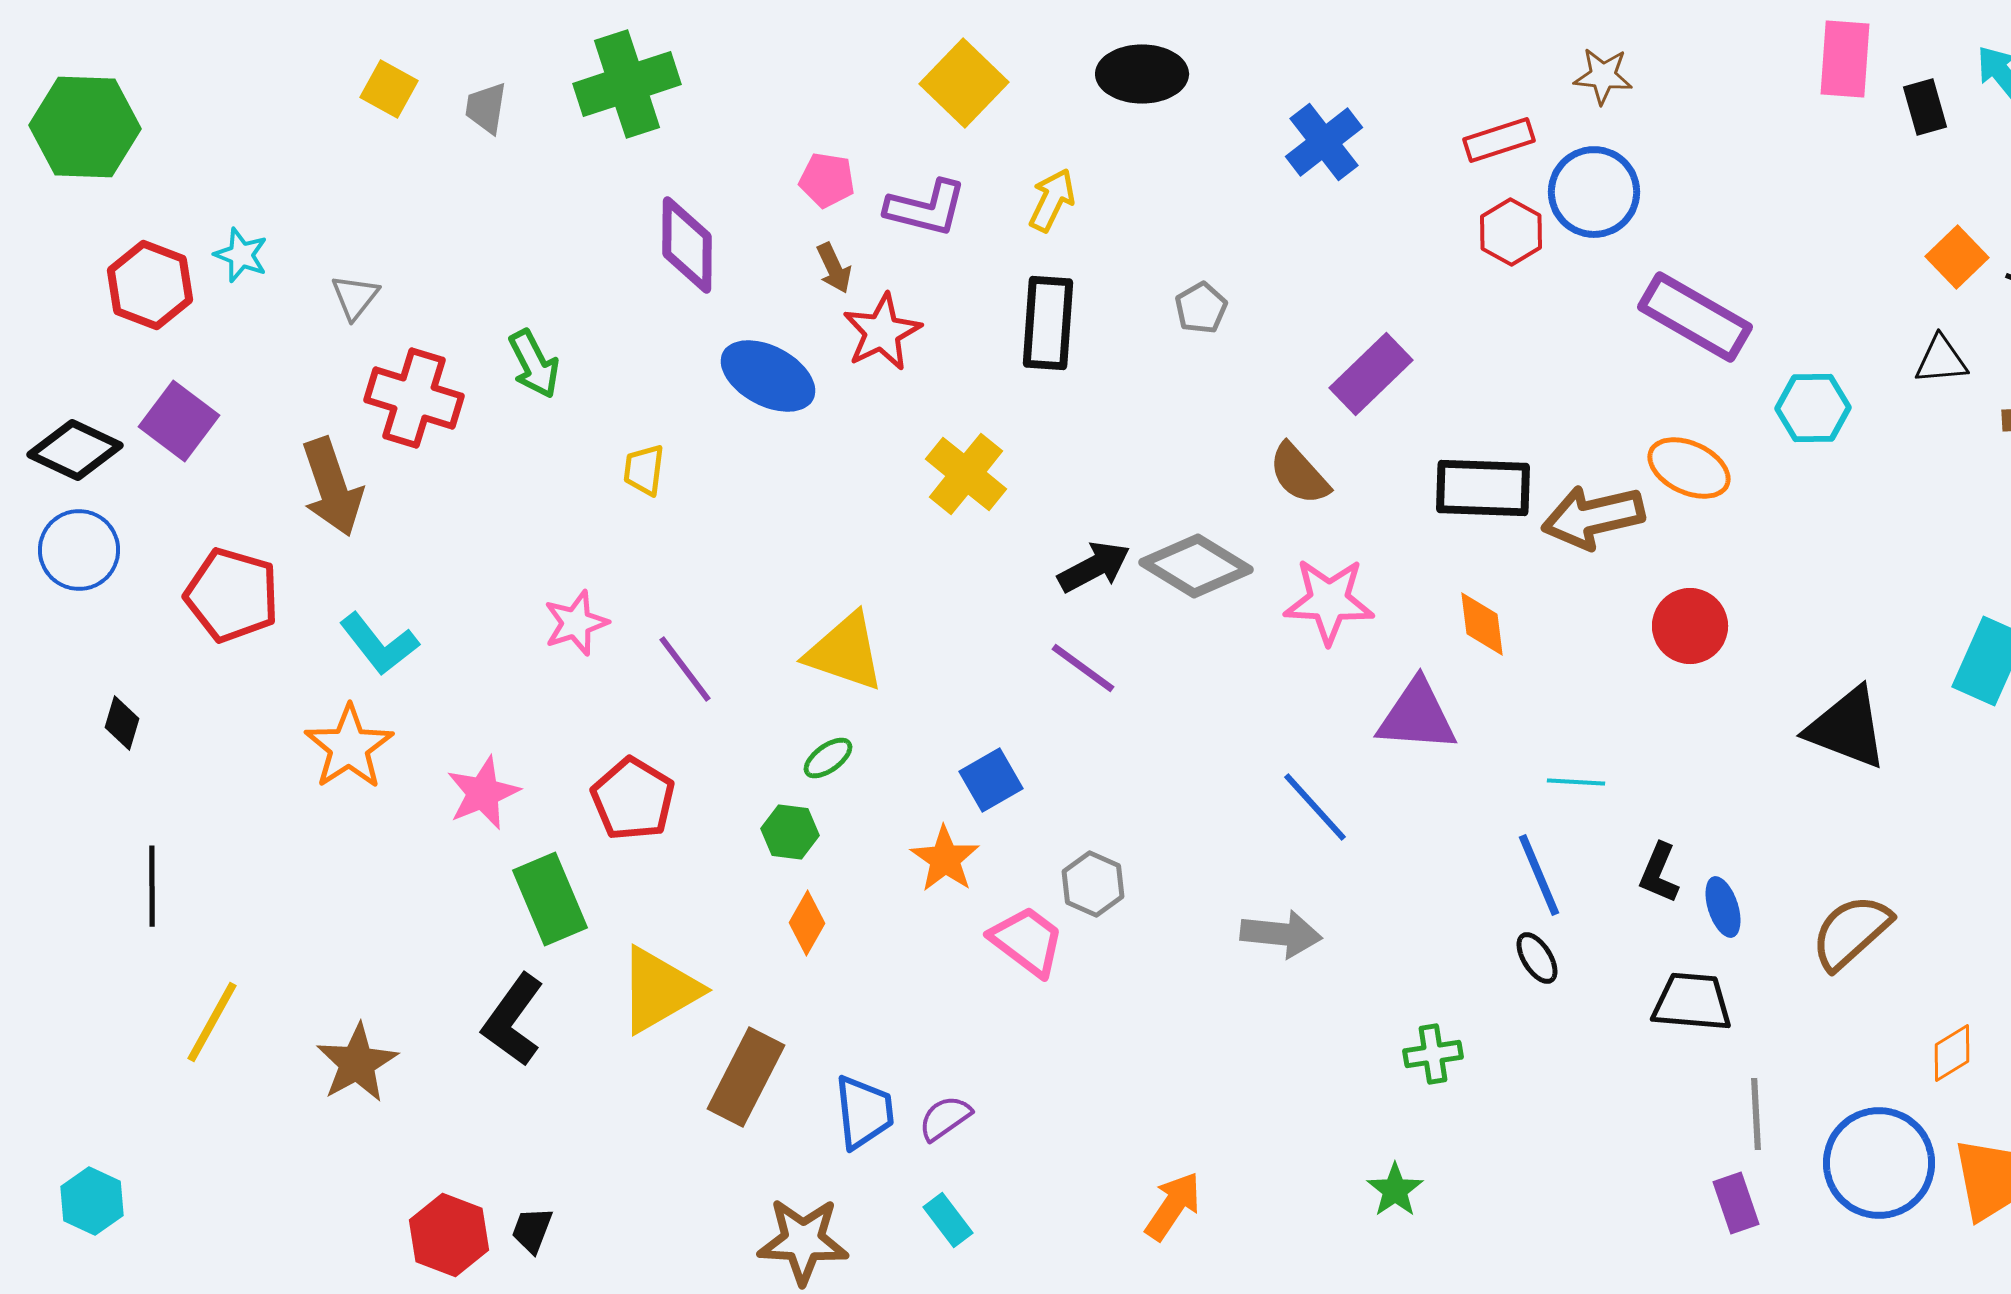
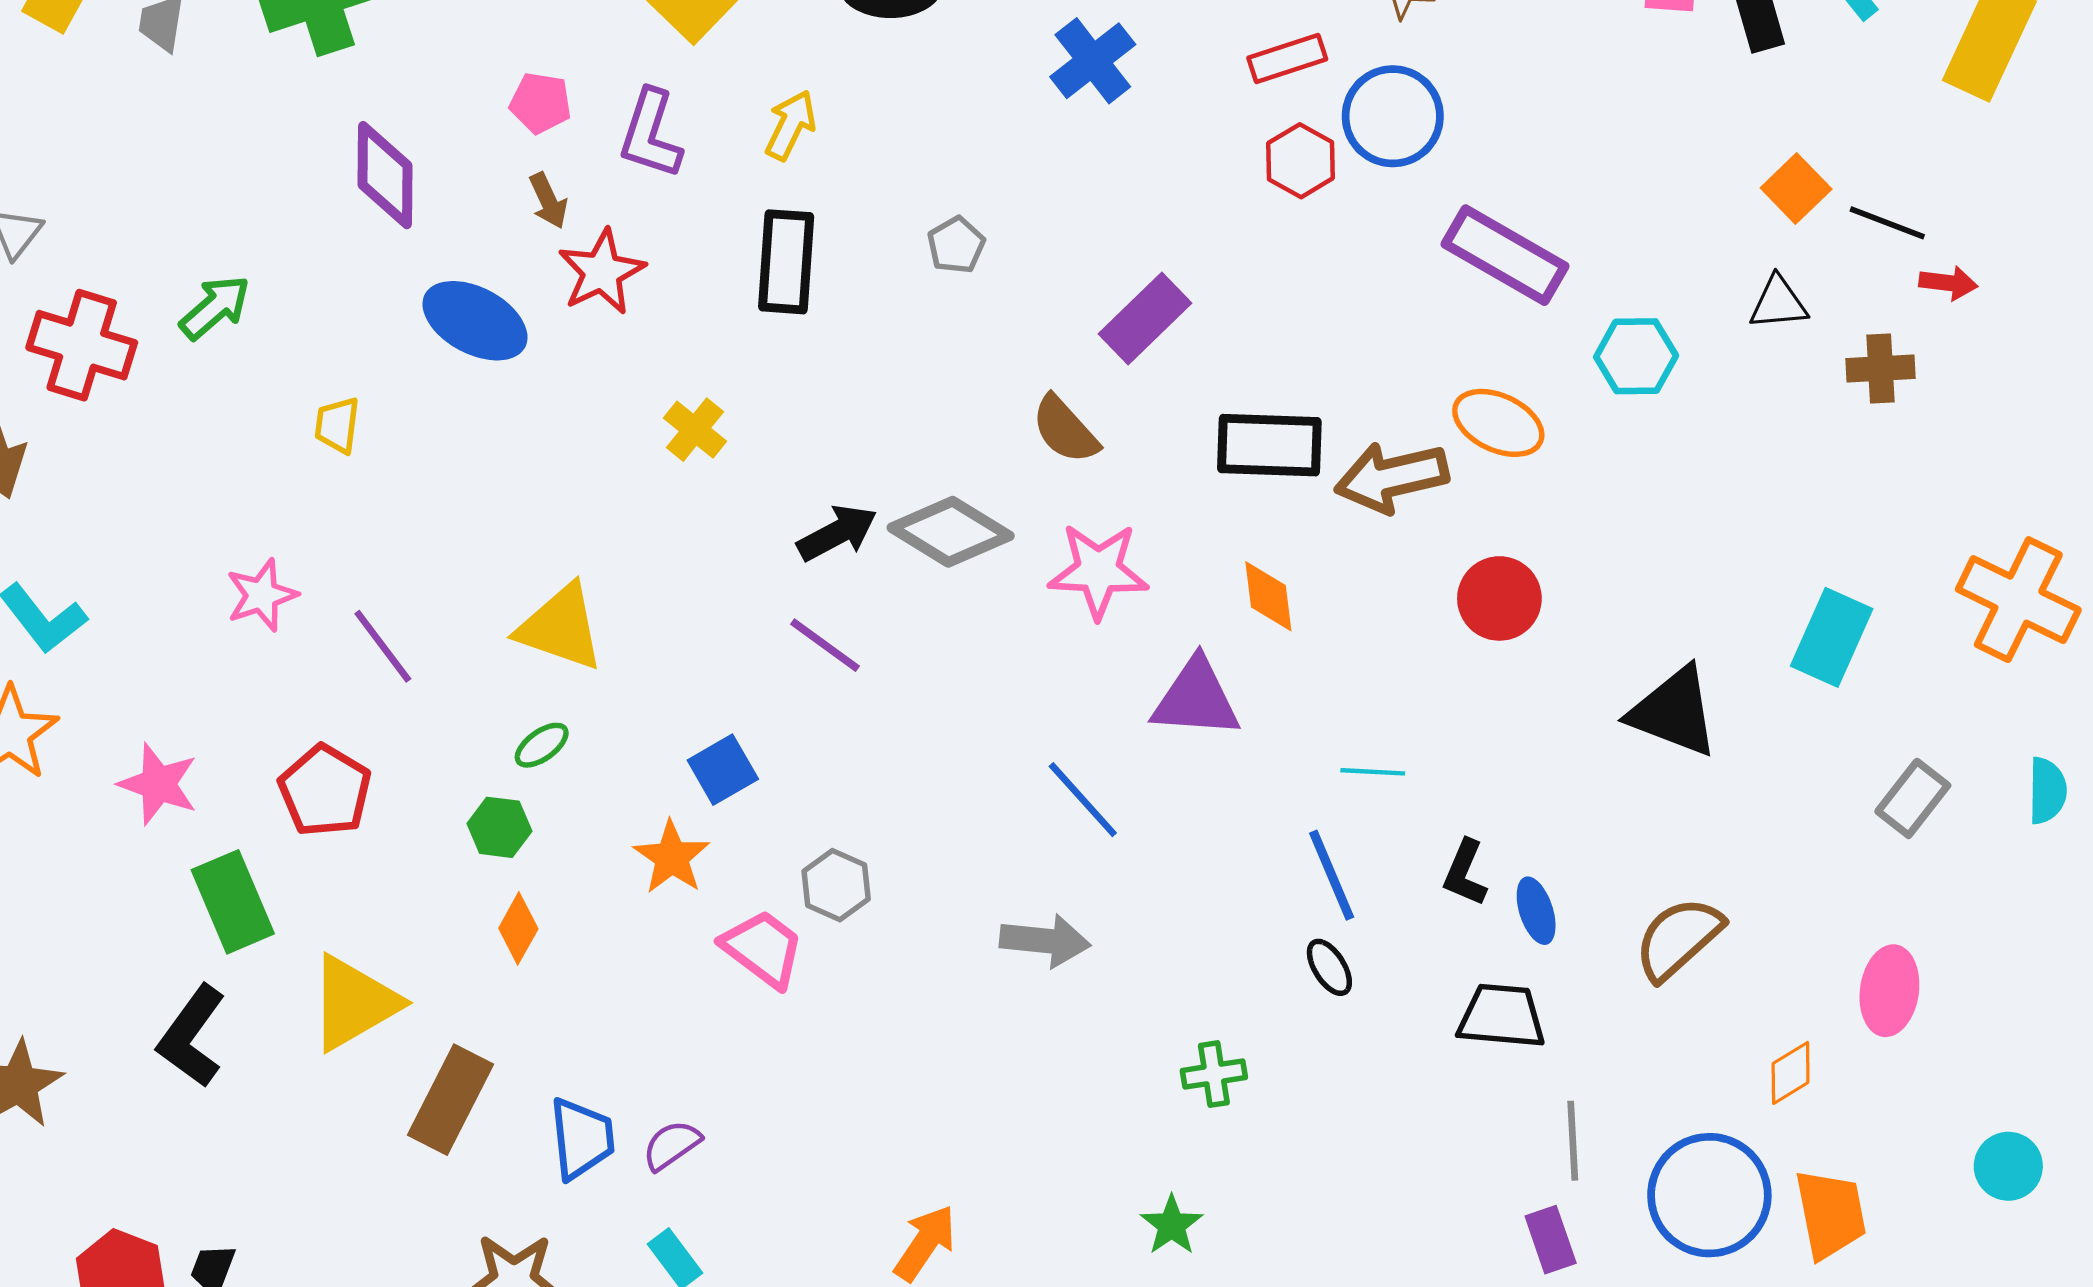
purple L-shape: (926, 208) -> (651, 134), turned 94
green arrow: (534, 364) -> (215, 307), turned -104
yellow cross: (966, 474) -> (695, 430), size x0.7
pink star: (483, 793) -> (158, 784), turned -30

